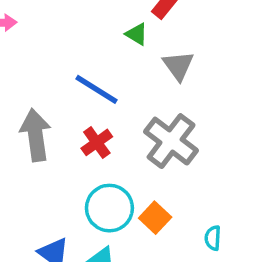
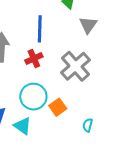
blue line: (97, 89) -> (40, 29), turned 48

